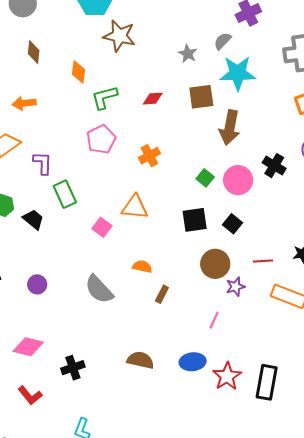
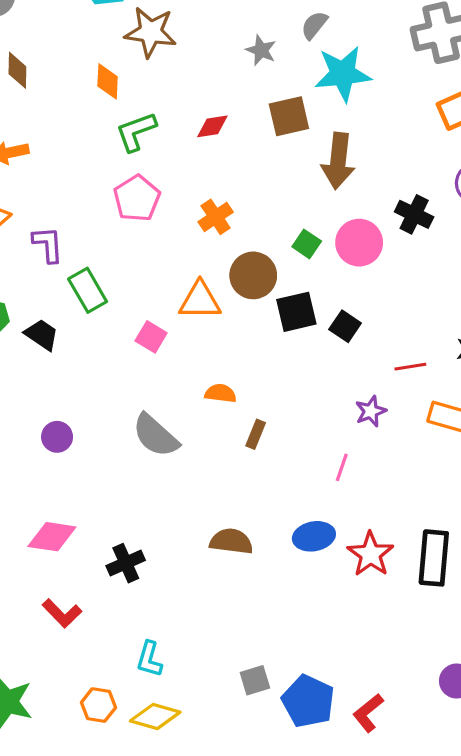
orange diamond: (78, 72) -> (108, 81), moved
black square: (232, 224) -> (345, 326), moved
brown circle: (215, 264) -> (253, 275), moved

